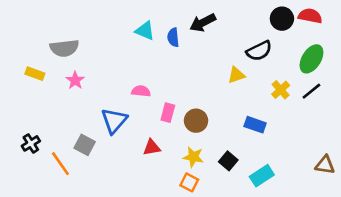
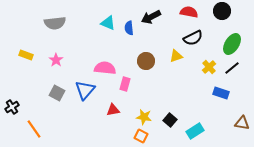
red semicircle: (310, 16) -> (189, 12), moved
black circle: (282, 19) -> (222, 11), moved
gray semicircle: (64, 48) -> (55, 23), moved
pink semicircle: (141, 91) -> (105, 68), size x1.5
brown circle: (196, 121) -> (146, 61), moved
blue rectangle: (255, 125) -> (221, 93), moved
black cross: (31, 143) -> (12, 107), moved
gray square: (85, 145) -> (57, 93), moved
orange line: (60, 164) -> (34, 129), moved

